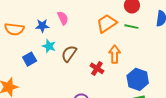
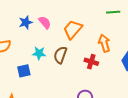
orange trapezoid: (107, 23) -> (73, 29), moved
blue star: (42, 26) -> (26, 22), moved
blue square: (30, 59) -> (24, 71), turned 32

